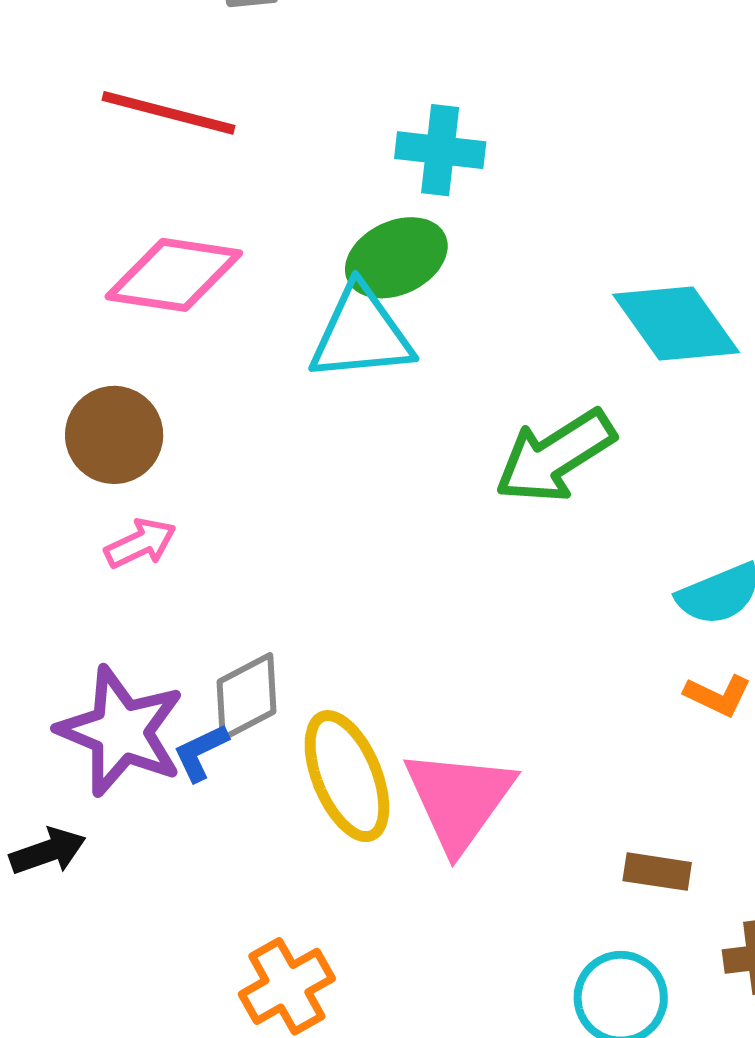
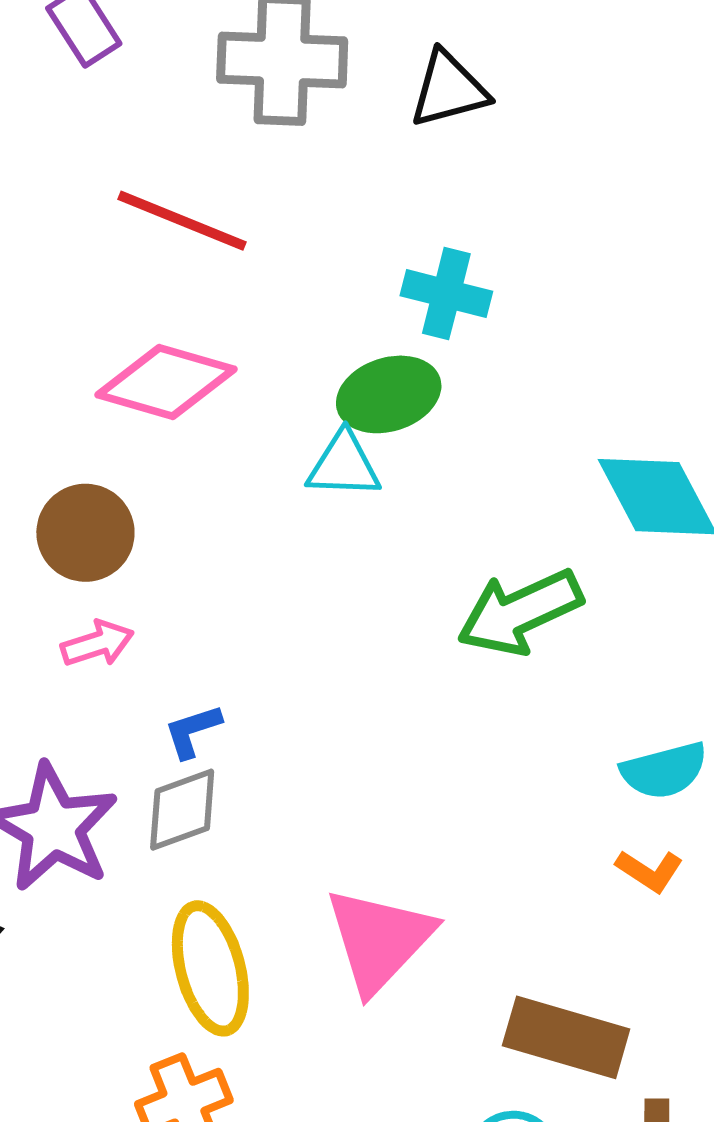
cyan triangle: (361, 334) -> (344, 465), size x0.7
blue L-shape: (201, 752) -> (193, 731), moved
yellow ellipse: (347, 776) -> (210, 968), moved
brown rectangle: (657, 872) -> (566, 1037), size x1.8

